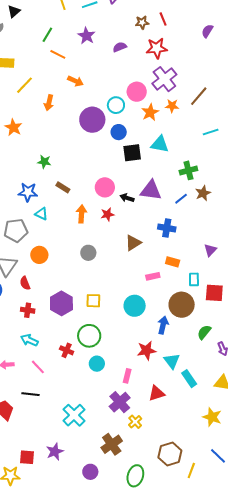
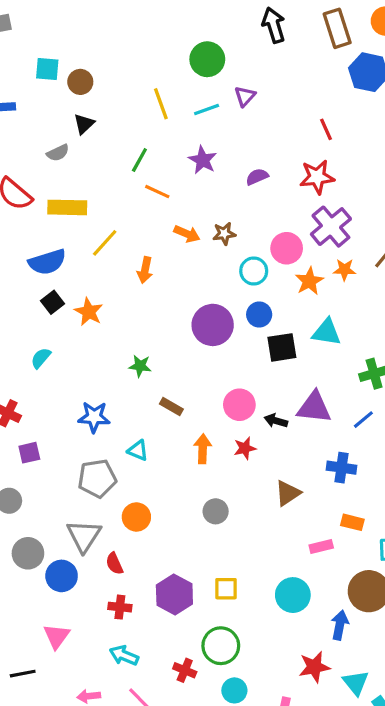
brown star: (142, 23) -> (224, 234), moved
purple circle: (92, 120) -> (213, 325), moved
blue star: (28, 192) -> (94, 417), moved

